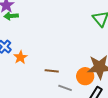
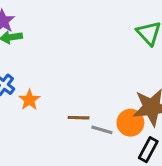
gray line: (65, 88) -> (102, 130), moved

